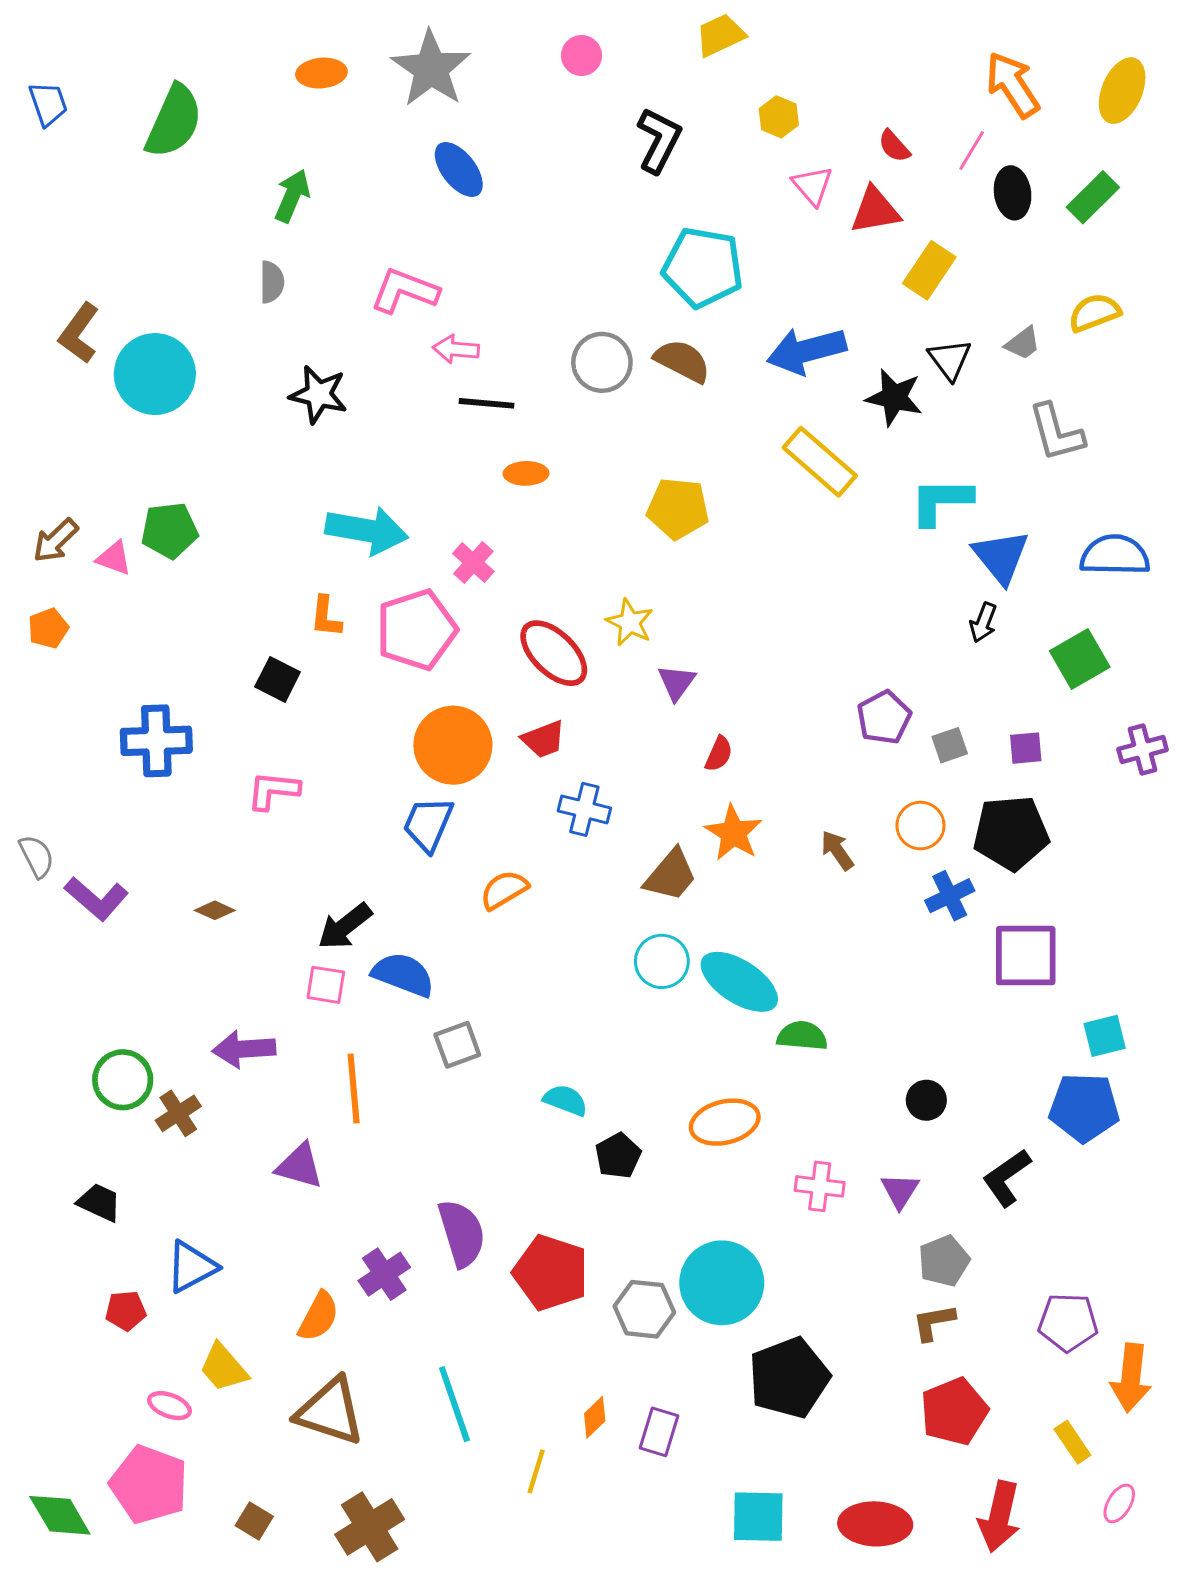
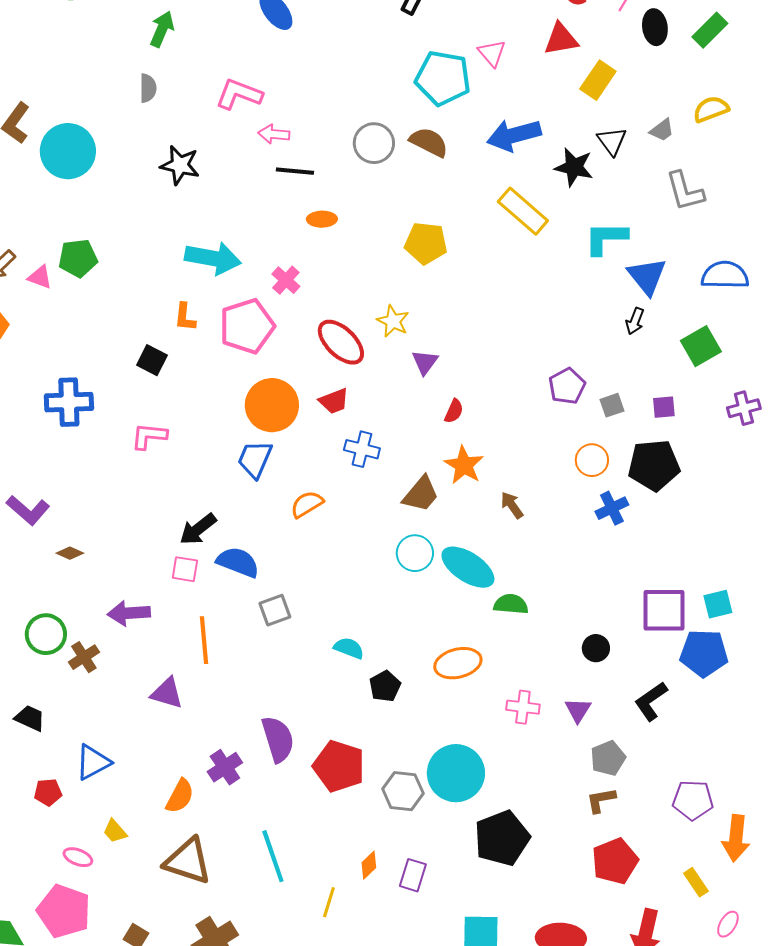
pink triangle: (812, 186) -> (492, 53), moved
brown arrow: (837, 850) -> (512, 505), moved
brown diamond: (215, 910) -> (70, 553), moved
purple square: (1026, 956) -> (664, 610), moved
yellow trapezoid: (224, 1368) -> (115, 831), size x0.7

